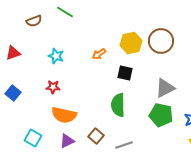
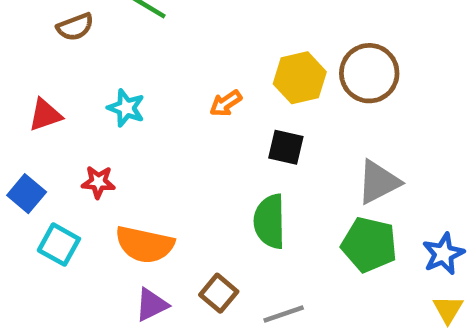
red triangle: (13, 53) -> (45, 115), moved
red star: (53, 87) -> (98, 182), moved
cyan square: (33, 138) -> (59, 245), moved

